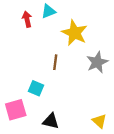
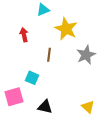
red arrow: (27, 19) -> (24, 35), moved

